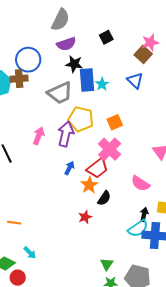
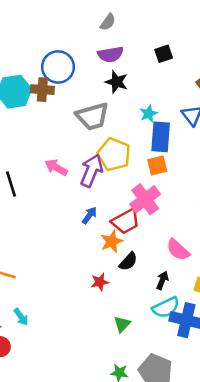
gray semicircle: (60, 20) -> (108, 22), size x0.6
blue rectangle: (87, 80) -> (161, 137), moved
pink arrow: (39, 136) -> (56, 167), turned -90
black arrow: (144, 214) -> (162, 280), moved
green triangle: (107, 264) -> (122, 324), moved

